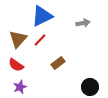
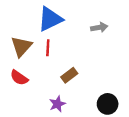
red line: (40, 40) -> (48, 48), turned -40
purple star: (20, 87) -> (57, 104), moved

